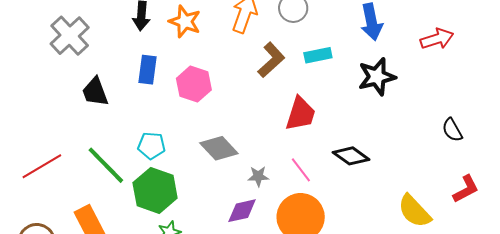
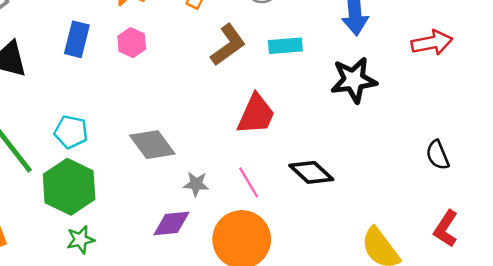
pink hexagon: (194, 84) -> (132, 43), moved, size x0.7
red L-shape: (466, 189) -> (446, 229), turned 144

